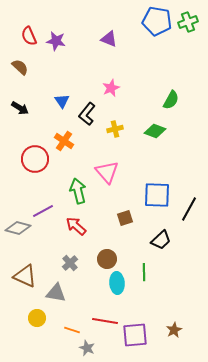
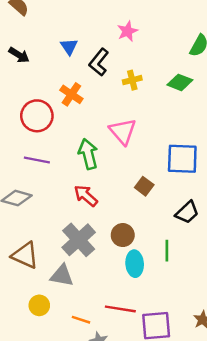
purple line: (43, 211) -> (37, 160), moved, turned 40
brown square: (125, 218) -> (144, 186), turned -35
gray cross: (70, 263) -> (79, 240), size x1.8

